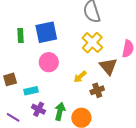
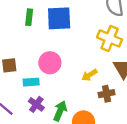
yellow cross: (92, 43) -> (110, 38), turned -30
pink circle: (49, 62) -> (50, 63), moved

